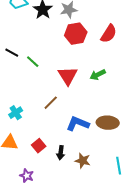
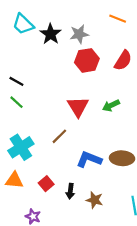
green line: (33, 62) -> (16, 102), moved
cyan cross: (16, 113) -> (21, 147), size x1.6

